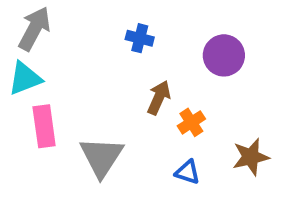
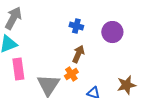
blue cross: (140, 38) -> (76, 26), moved
orange cross: (191, 122) -> (71, 74), moved

